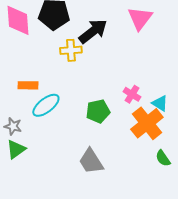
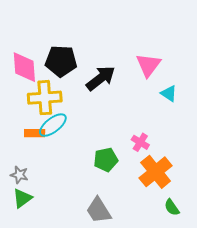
yellow cross: (71, 50) -> (45, 98), moved, size x1.5
cyan triangle: (160, 103) -> (169, 94), moved
cyan ellipse: (46, 105) -> (53, 125), moved

